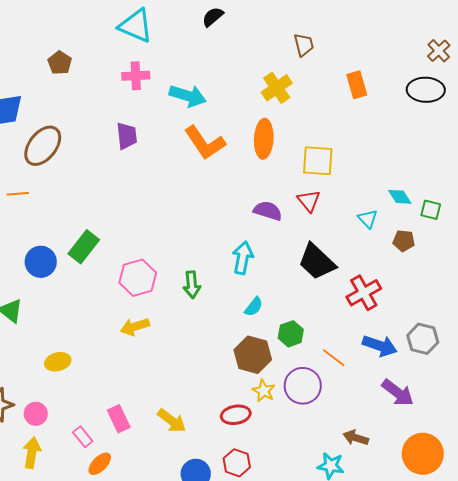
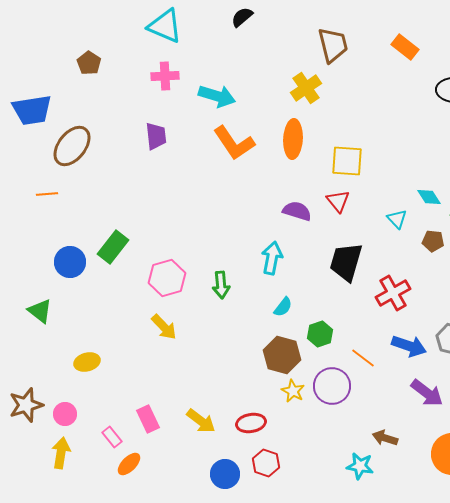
brown trapezoid: (304, 45) -> (333, 45), size x1.5
orange rectangle: (357, 85) -> (405, 47), moved, turned -36
black trapezoid: (317, 262) -> (346, 262), turned 63
yellow arrow: (135, 327) -> (164, 327), turned -116
red ellipse: (236, 415) -> (251, 423), moved

